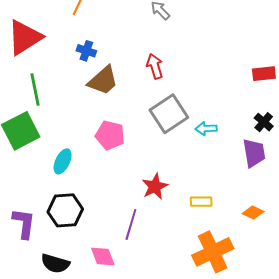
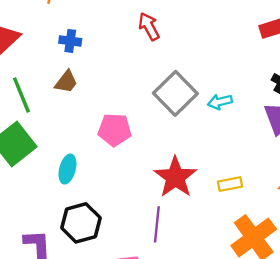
red arrow: (155, 66) -> (149, 26), moved
brown trapezoid: (103, 81) -> (66, 82), moved, size x0.7
red star: (155, 187) -> (175, 177), size x1.4

